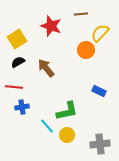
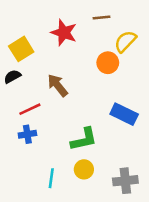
black semicircle: (18, 62) -> (12, 77), moved
red line: (14, 87) -> (30, 109), moved, turned -30
blue rectangle: (99, 91) -> (124, 114), size x1.5
cyan line: (47, 126) -> (51, 178), moved, turned 49

